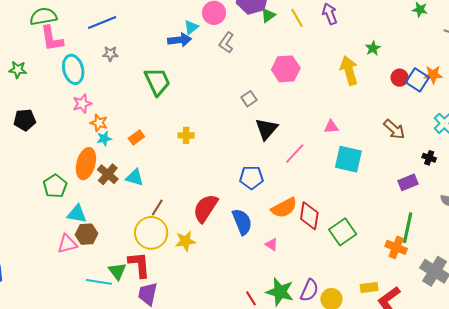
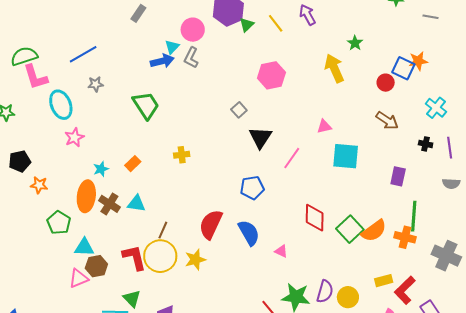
gray L-shape: (227, 43) -> (191, 58), moved
red circle: (400, 78) -> (386, 83), moved
orange star: (99, 123) -> (39, 185), moved
purple rectangle: (408, 182) -> (398, 176), moved, turned -48
orange semicircle: (284, 208) -> (374, 231), moved
red L-shape: (139, 265) -> (134, 258), moved

